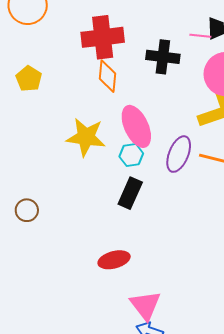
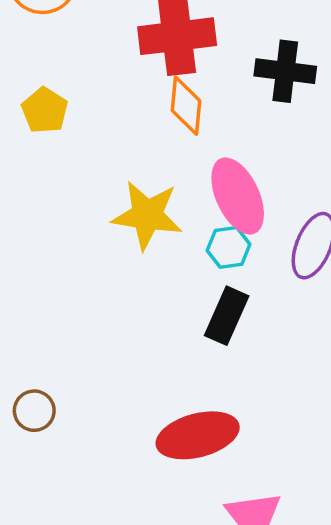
brown circle: (27, 210) -> (34, 411), moved
red ellipse: (114, 260) -> (198, 435), size x1.4

